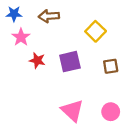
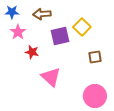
purple square: (70, 62) -> (60, 36), moved
pink triangle: (72, 111) -> (51, 77), moved
pink circle: (111, 112) -> (95, 96), size x1.5

